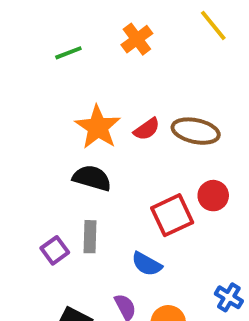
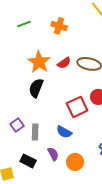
orange cross: (137, 39) -> (59, 26), moved, turned -35
black semicircle: (92, 178) -> (36, 88), turned -84
gray rectangle: (90, 237) -> (35, 132), moved

